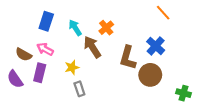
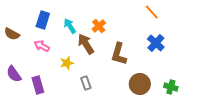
blue cross: (156, 46) -> (156, 43), moved
brown semicircle: (24, 54) -> (12, 34), moved
purple rectangle: (40, 73) -> (38, 85), moved, turned -30
brown circle: (150, 75) -> (140, 84), moved
gray rectangle: (79, 89) -> (86, 83), moved

